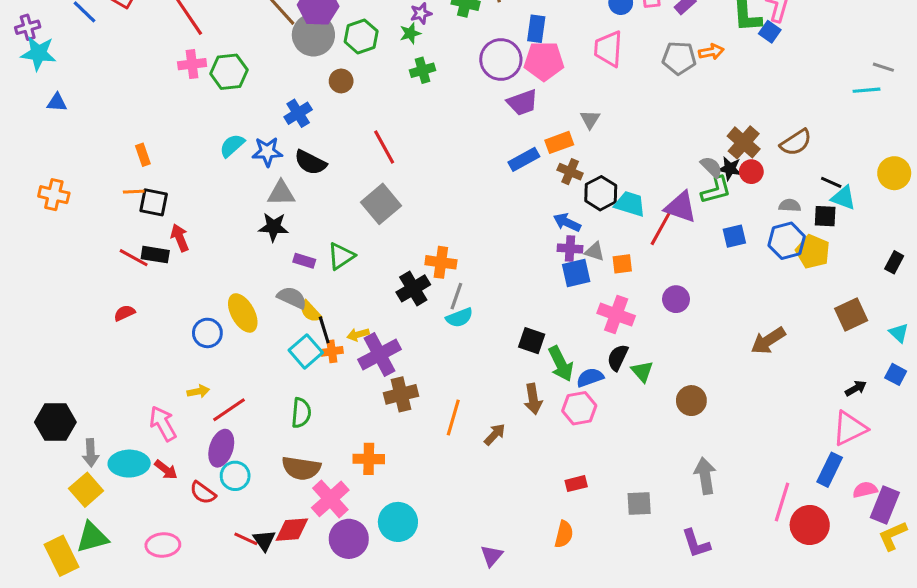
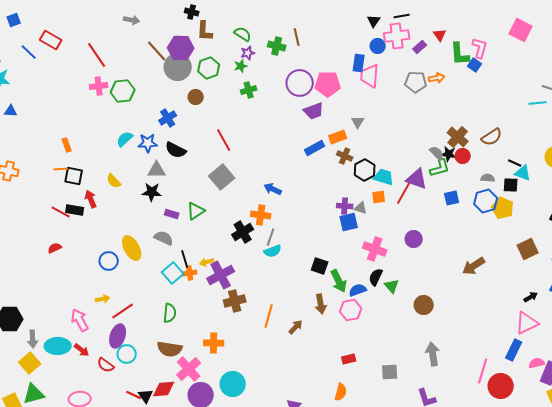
blue rectangle: (536, 29) -> (359, 63), moved
blue arrow: (567, 222) -> (273, 189), moved
orange square: (622, 264) -> (379, 197), moved
yellow semicircle: (310, 311) -> (114, 181), moved

